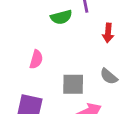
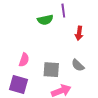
pink semicircle: (36, 59) -> (24, 60), moved

